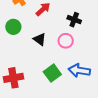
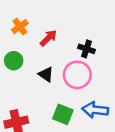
pink circle: (66, 41) -> (77, 75), size x1.5
green square: (52, 73) -> (63, 114), turned -30

